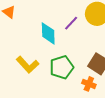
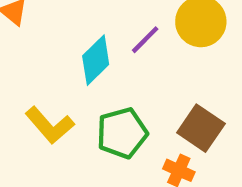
cyan diamond: (48, 33) -> (96, 60), turned 45

